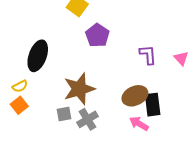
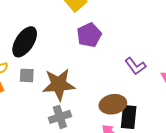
purple L-shape: (148, 55) -> (135, 66), turned 135
gray square: (64, 114) -> (27, 75), moved

